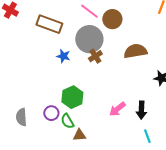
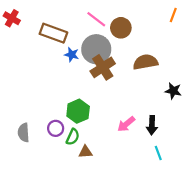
blue star: (63, 56) -> (72, 55), moved
brown cross: (95, 56) -> (103, 67), size x1.6
green semicircle: (67, 121) -> (73, 137), turned -126

